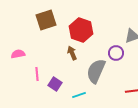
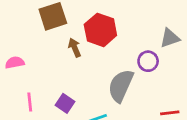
brown arrow: (72, 53) -> (75, 48), moved
pink line: (37, 74) -> (30, 102), moved

